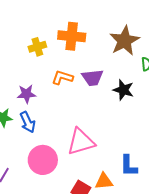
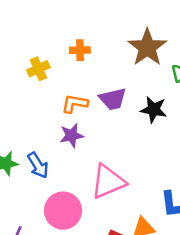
orange cross: (72, 36) -> (80, 50), size x0.6
purple star: (26, 94) -> (72, 135), moved

